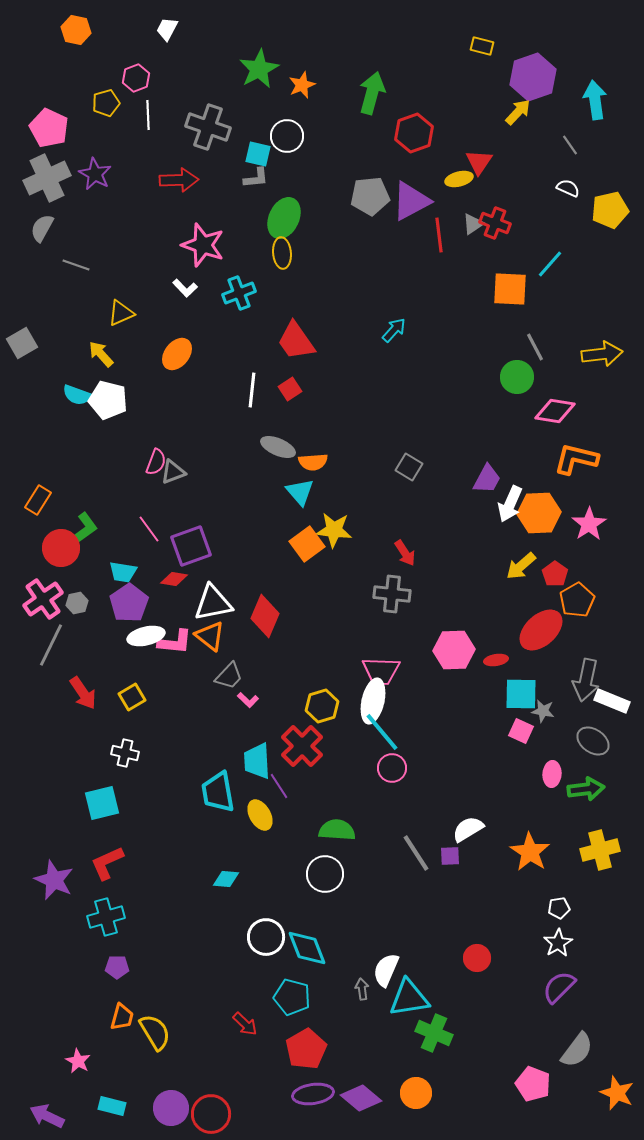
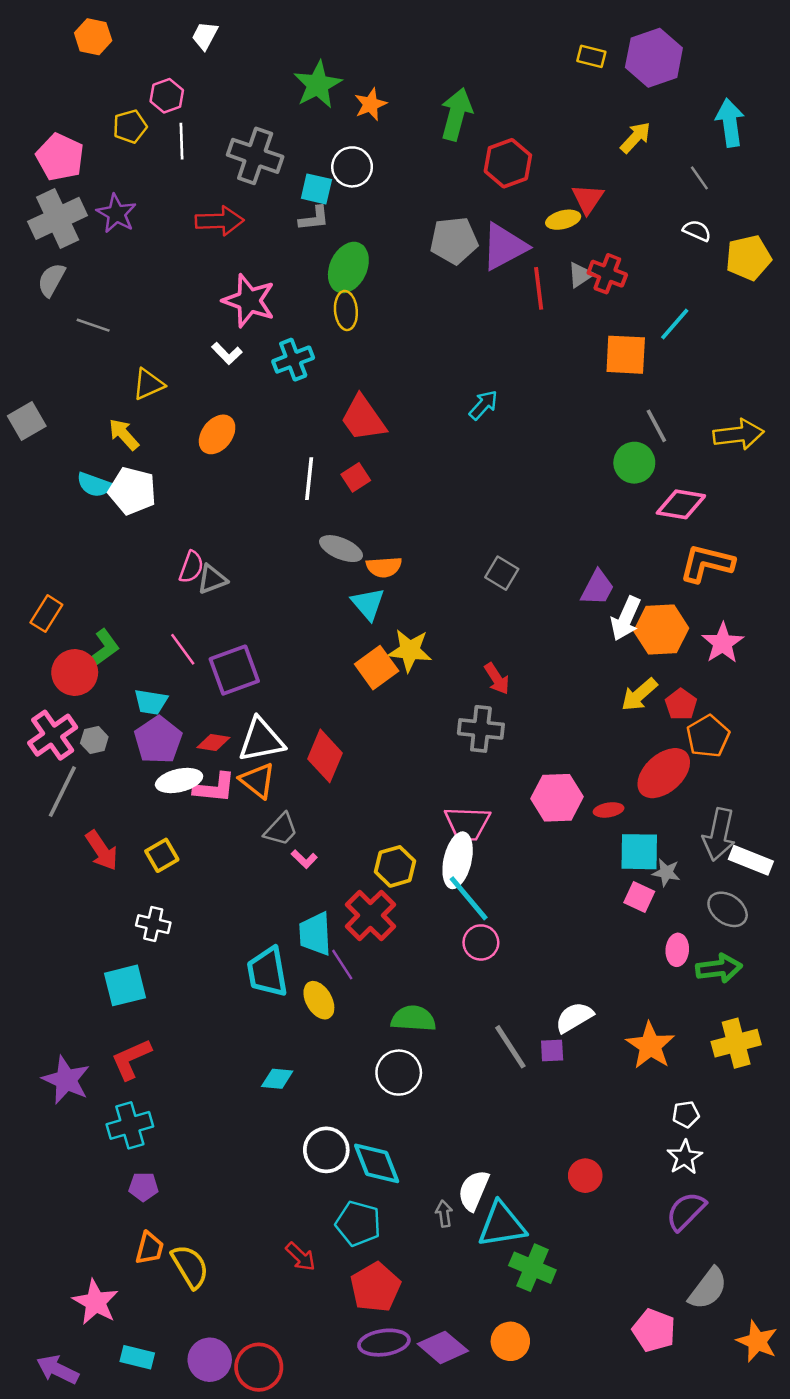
purple hexagon: (533, 77) -> (654, 58), moved
red diamond: (174, 579) -> (213, 742), moved
pink star: (78, 1061) -> (96, 1302), size x1.5

